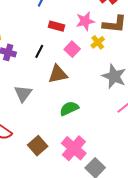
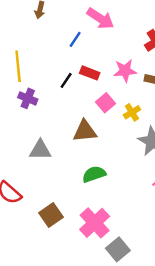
yellow cross: (98, 42) -> (132, 112), moved
black line: (39, 51) -> (66, 80), moved
gray triangle: (23, 94) -> (40, 150), turned 48

